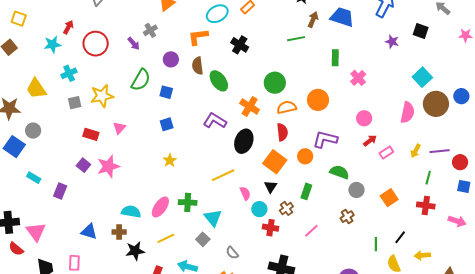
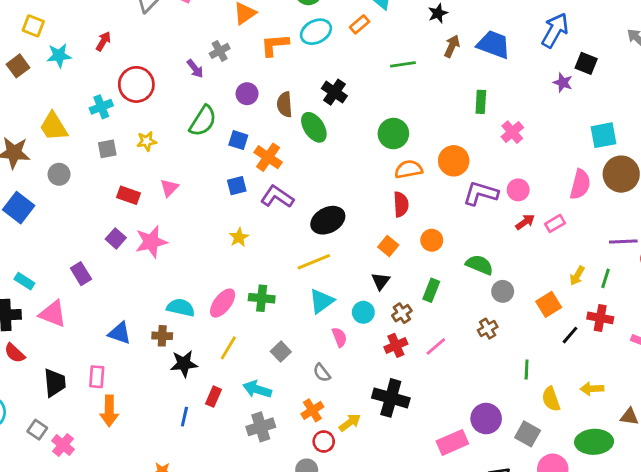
black square: (421, 31) -> (586, 63), moved
orange L-shape: (198, 37) -> (275, 45), moved
green line: (296, 39) -> (403, 64), moved
cyan star: (52, 44) -> (59, 56), moved
red circle: (96, 44) -> (136, 84), moved
black cross: (240, 45) -> (334, 92), moved
cyan square: (422, 77) -> (604, 135), turned 30
yellow star: (102, 96) -> (147, 141), size x0.6
orange cross: (250, 106) -> (268, 157), moved
purple L-shape: (215, 121) -> (277, 197), moved
gray circle: (33, 131) -> (59, 174), moved
purple L-shape: (325, 139) -> (481, 193), moved
black ellipse: (244, 141) -> (328, 220), moved, turned 40
yellow arrow: (416, 151) -> (577, 276), moved
pink rectangle: (386, 152) -> (555, 223), moved
orange square: (275, 162) -> (388, 246), size x0.6
cyan rectangle: (34, 178) -> (24, 281), moved
purple rectangle: (60, 191) -> (81, 274), turned -56
pink semicircle: (245, 193) -> (339, 337), moved
cyan triangle: (213, 218) -> (321, 301), moved, turned 30
red cross: (270, 228) -> (396, 345), moved, turned -35
pink triangle: (36, 232) -> (53, 314), moved, turned -35
black line: (400, 237) -> (570, 335), moved
yellow line: (166, 238) -> (228, 348), turned -36

